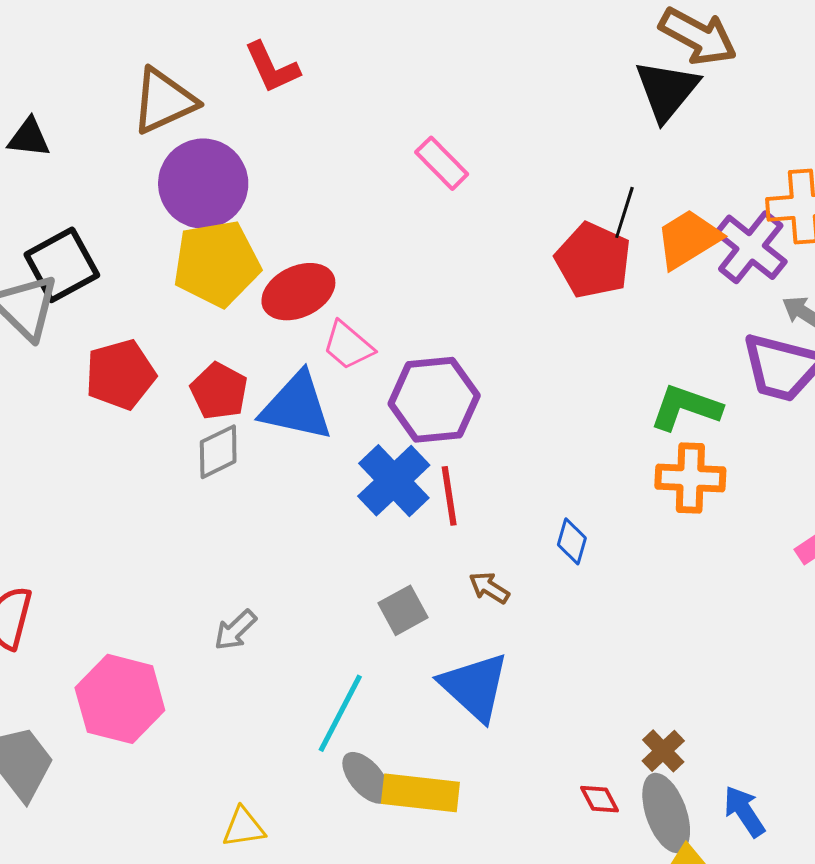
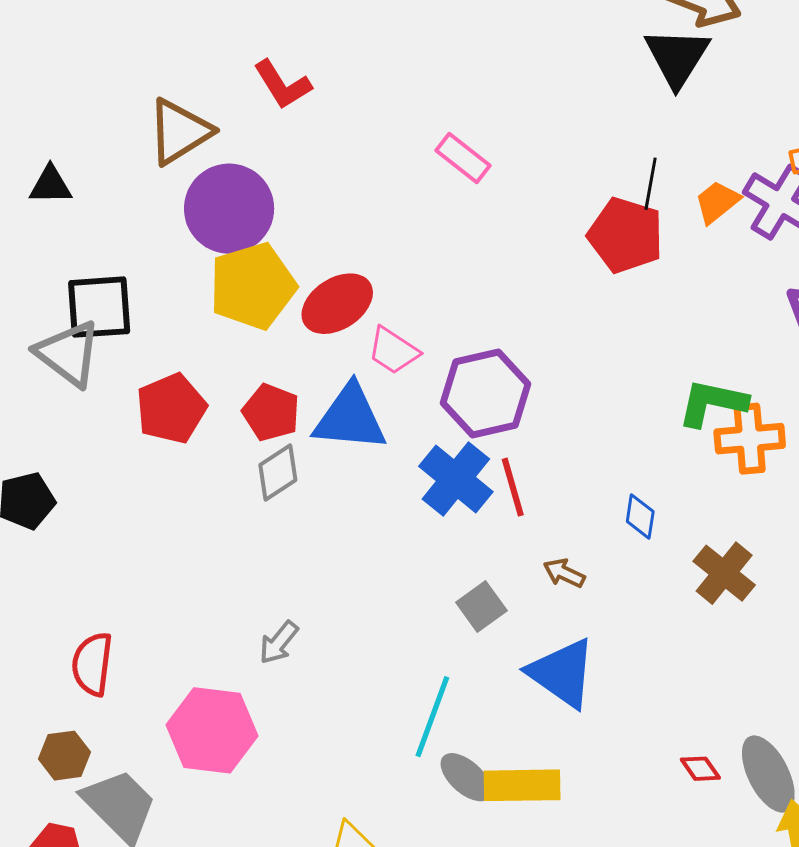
orange trapezoid: (688, 239) -> (717, 202), size x0.7
black square: (62, 265) -> (99, 307), turned 32
green L-shape: (686, 407) -> (712, 403), moved
gray arrow: (235, 630) -> (279, 643), moved
brown cross: (663, 751) -> (724, 573), moved, size x1.4

